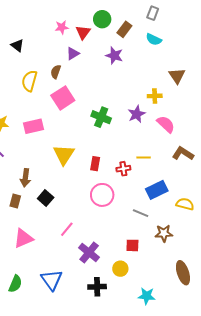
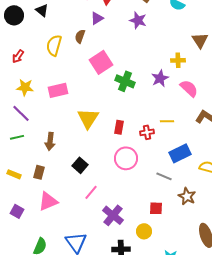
pink square: (63, 98) -> (101, 62), moved
black square: (46, 198) -> (80, 165), moved
brown rectangle: (15, 201) -> (39, 172), moved
brown star: (164, 233) -> (187, 196), turned 30

